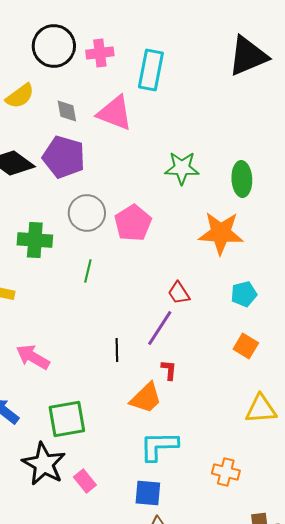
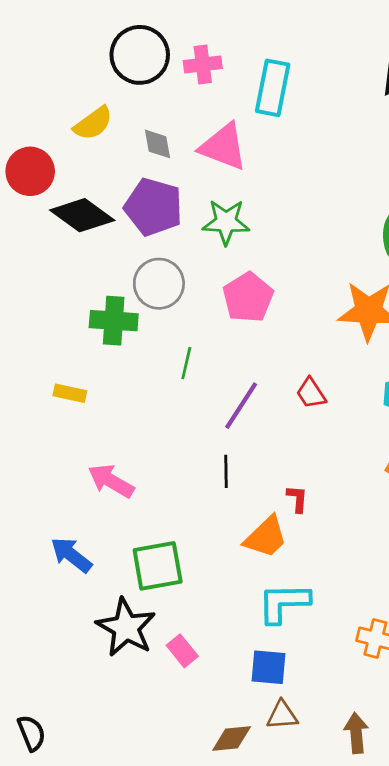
green star: (182, 168) -> (226, 222), moved
gray circle: (87, 213) -> (159, 284), moved
purple line: (160, 328) -> (241, 406), moved

